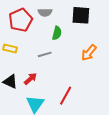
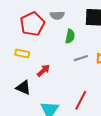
gray line: (45, 54) -> (81, 58), moved
red arrow: (30, 79) -> (43, 71), moved

